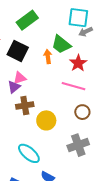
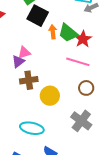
green trapezoid: (61, 44) -> (68, 33), moved
black square: (18, 51) -> (38, 16), moved
gray cross: (78, 145) -> (81, 121), turned -35
cyan ellipse: (29, 153) -> (32, 128), turned -30

